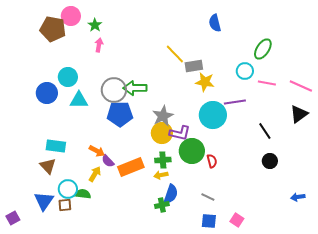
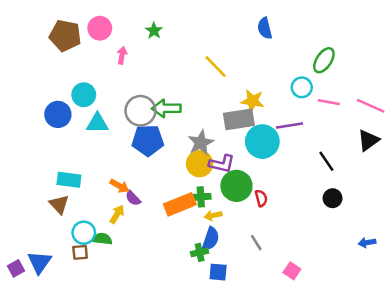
pink circle: (71, 16) -> (100, 28), moved
green star: (95, 25) -> (154, 31), moved
gray rectangle: (194, 66) -> (239, 119), moved, size x1.4
orange rectangle: (131, 167) -> (180, 204), moved
yellow arrow: (161, 175) -> (213, 215), moved
gray line: (208, 197) -> (256, 243), turned 32
blue triangle: (44, 201) -> (39, 262), moved
blue square: (209, 221) -> (218, 272), moved

